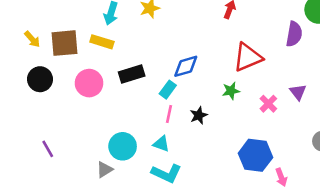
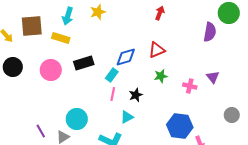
brown square: (65, 43) -> (32, 26), moved
red triangle: (248, 57) -> (157, 50), moved, size x0.7
pink cross: (268, 104) -> (190, 86), turned -32
cyan triangle: (161, 144) -> (127, 117), moved, turned -48
purple line: (48, 149) -> (41, 131), moved

